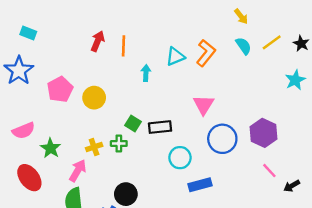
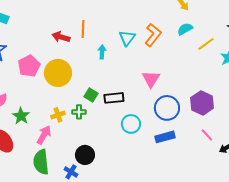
red arrow: (98, 41) -> (61, 37), moved, turned -96
yellow line: (272, 42) -> (206, 44), moved
cyan semicircle: (243, 46) -> (185, 29), turned -84
cyan triangle: (175, 56) -> (127, 38), turned -30
yellow circle: (94, 98) -> (58, 73), size x1.4
blue rectangle: (200, 185) -> (165, 137), moved

